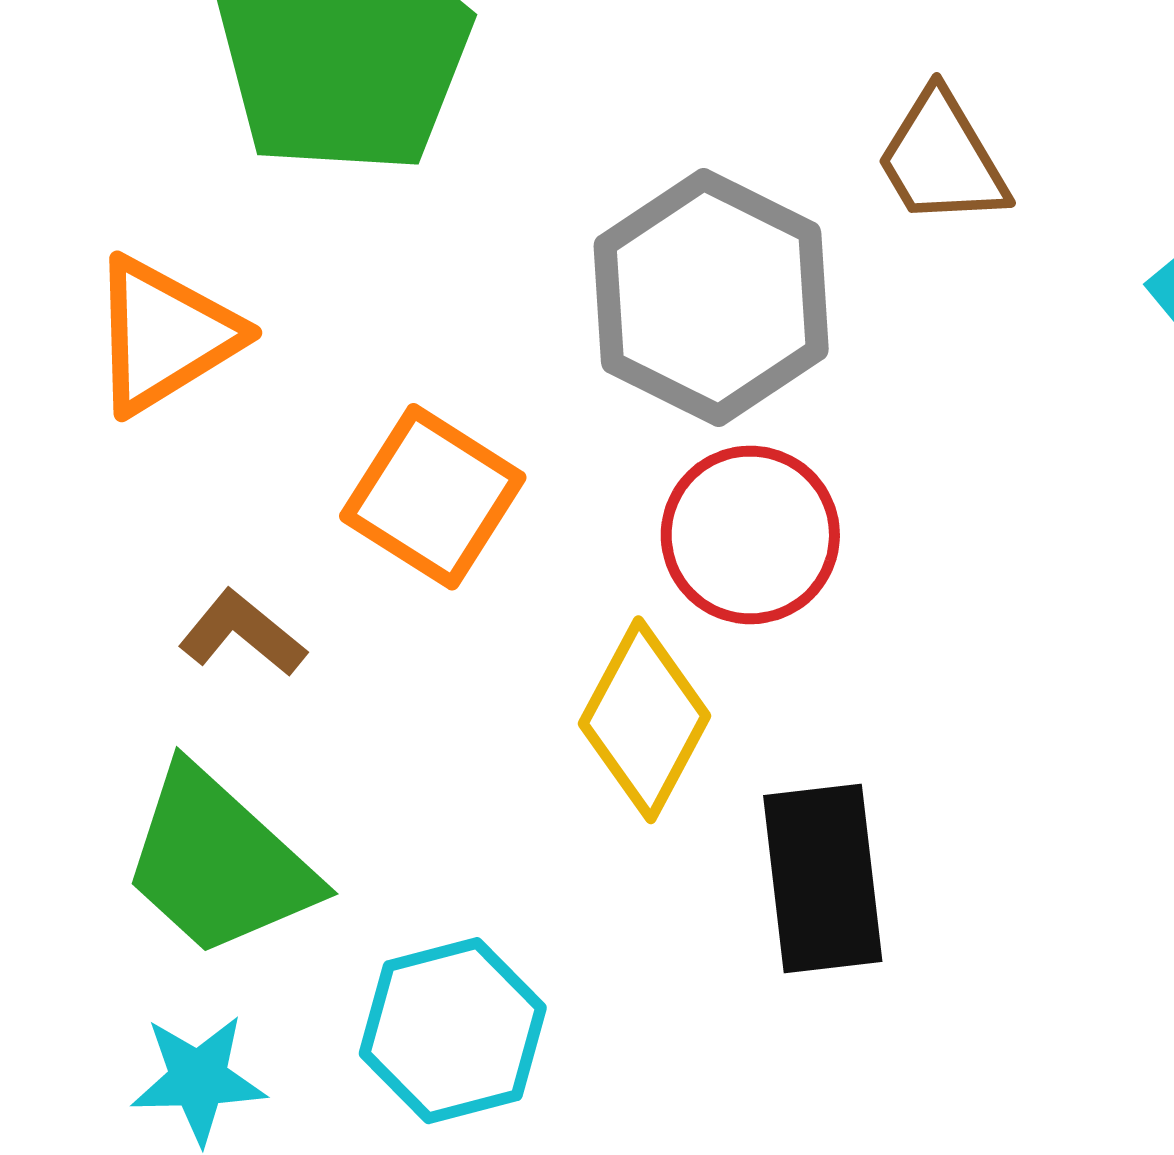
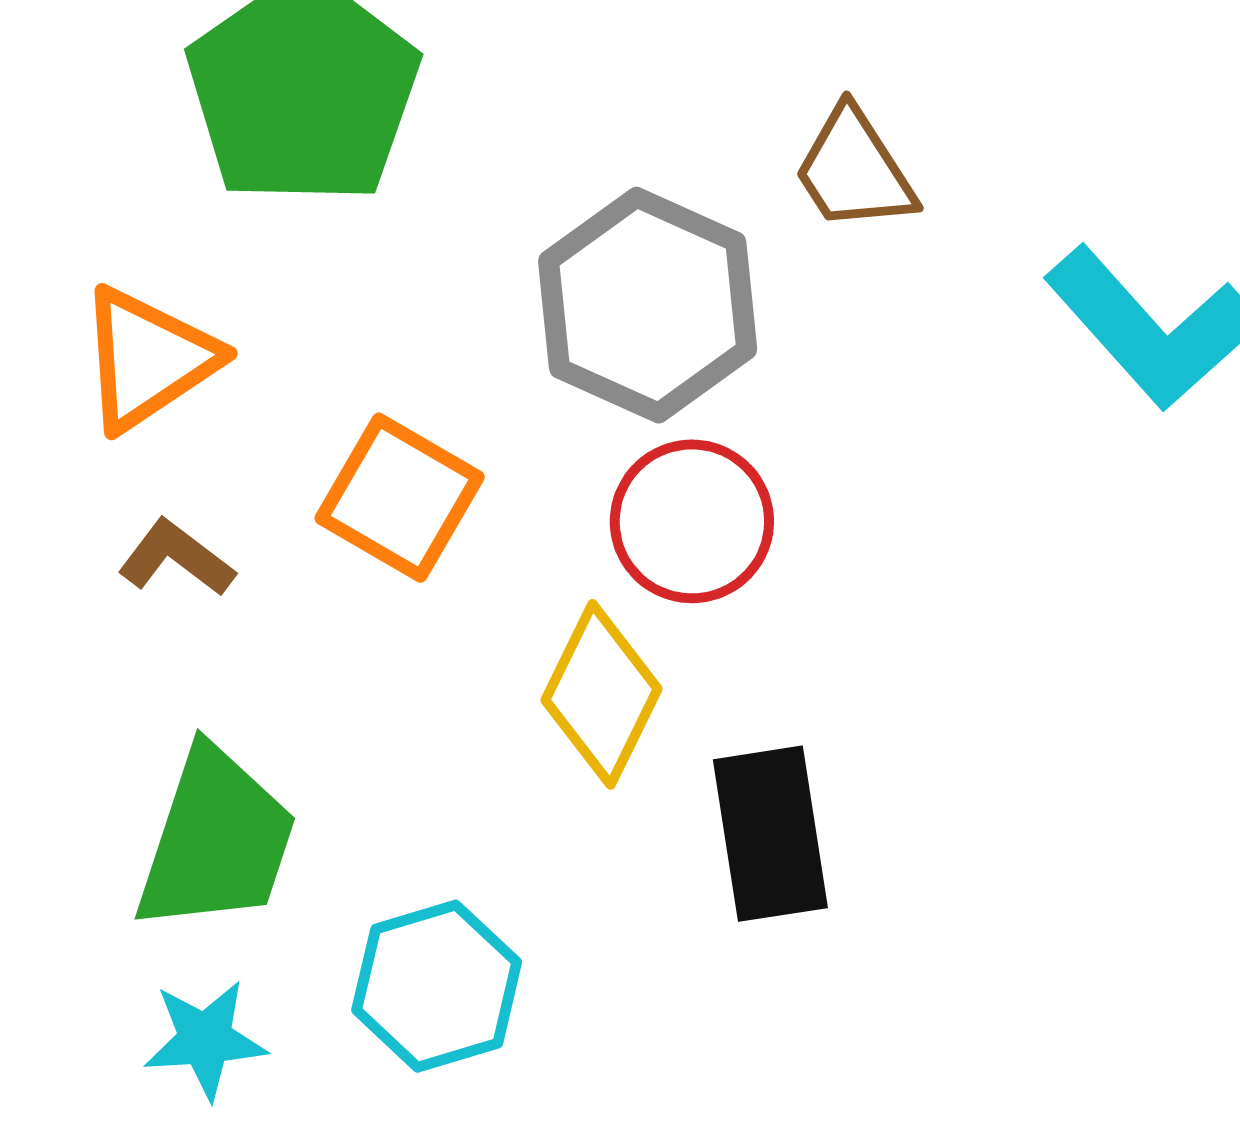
brown L-shape: (242, 633) -> (176, 558), moved
green trapezoid: (219, 863) -> (216, 840), turned -112

